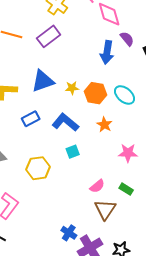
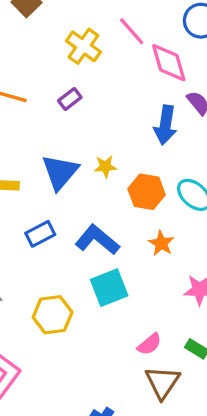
purple rectangle: (49, 36) -> (70, 99), size x0.6
blue triangle: (43, 81) -> (60, 172), turned -30
yellow star: (72, 88) -> (105, 167), moved
cyan square: (73, 152) -> (109, 288), size x1.6

